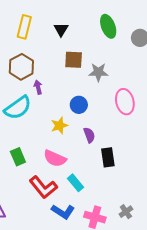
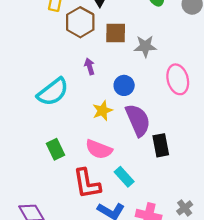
brown hexagon: (21, 67) -> (80, 22), moved
purple arrow: (38, 87) -> (90, 66), moved
purple semicircle: (89, 135) -> (138, 120), size x1.8
red L-shape: (43, 187) -> (87, 184), turned 32

